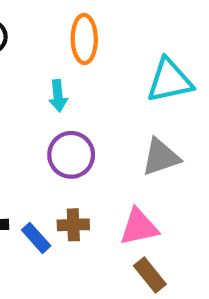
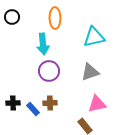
cyan arrow: (58, 96) -> (43, 44), size x1.5
pink triangle: (139, 227) -> (97, 104), moved

